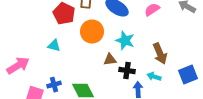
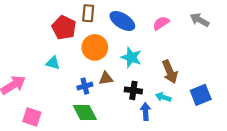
brown triangle: (110, 60) -> (106, 78), moved
blue cross: (54, 85) -> (85, 86), moved

